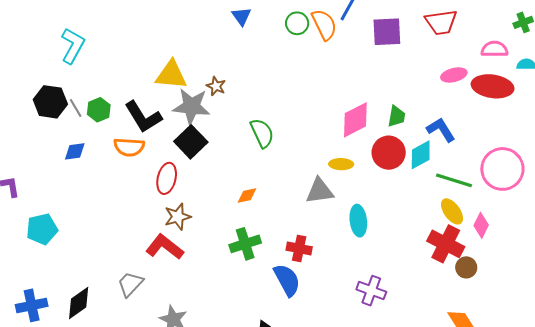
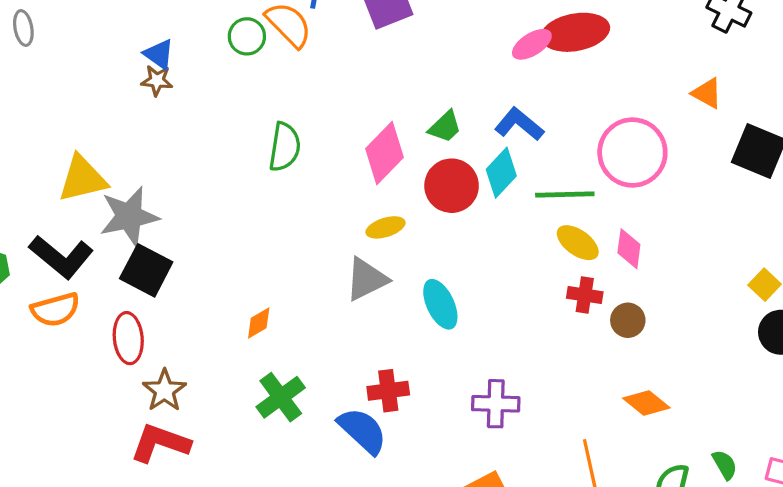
pink ellipse: (454, 75) -> (532, 44), moved
brown star: (216, 86) -> (157, 80), moved
green trapezoid: (396, 116) -> (445, 127), turned 55
green semicircle: (262, 133) -> (285, 147), moved, turned 52
red cross: (446, 244) -> (585, 295), size x0.6
red cross: (299, 248) -> (388, 391), moved

